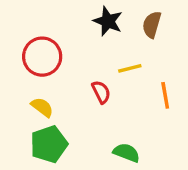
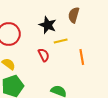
black star: (108, 21) -> (48, 25), moved

